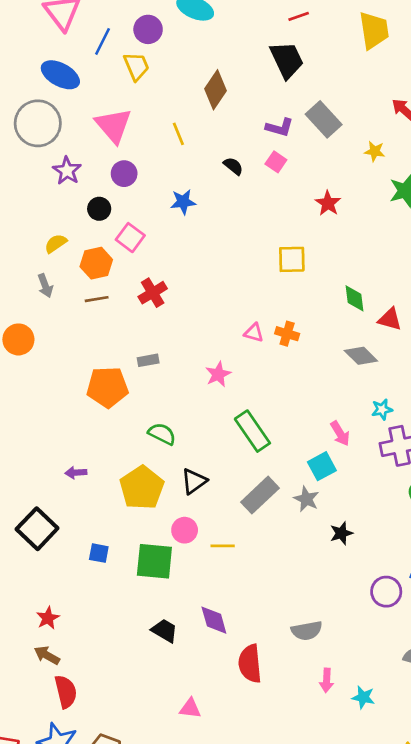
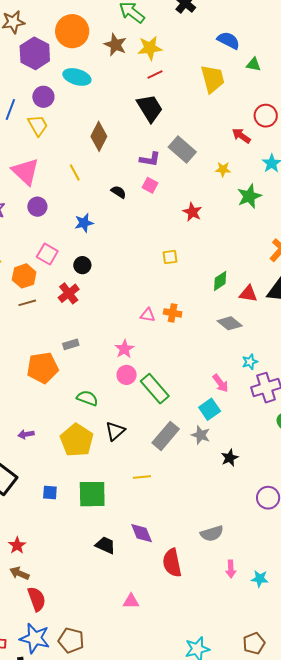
black circle: (99, 209) -> (82, 265), moved
yellow square: (292, 259) -> (170, 257), size x0.7
green diamond: (355, 298) -> (220, 281), turned 70
pink circle: (185, 530) -> (127, 375), moved

